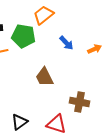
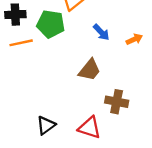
brown trapezoid: (44, 77) -> (90, 70), moved, turned -115

